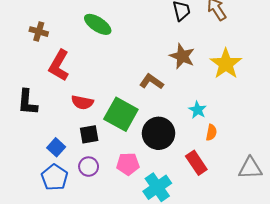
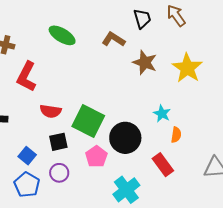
brown L-shape: (151, 82) -> (113, 39), moved
pink pentagon: (128, 164) -> (96, 157), moved, turned -30

